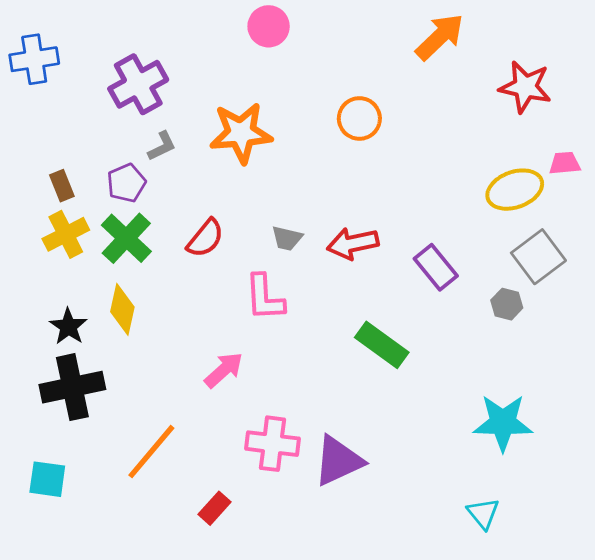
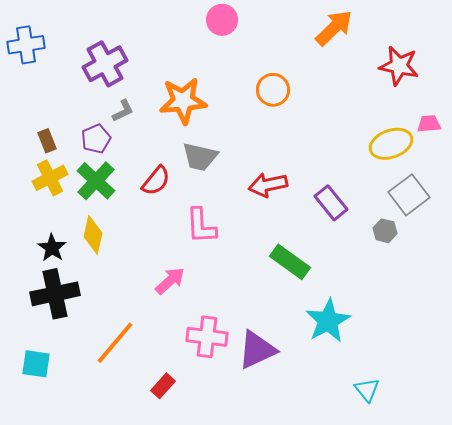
pink circle: (269, 26) -> (222, 20), moved
gray trapezoid: (287, 238) -> (200, 157), moved, size x1.5
cyan star: (503, 423) -> (328, 321), moved, turned -30

